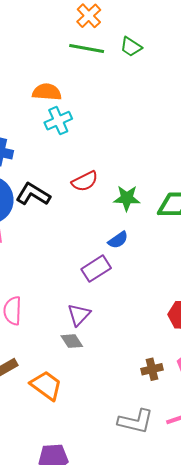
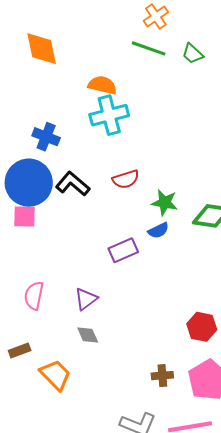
cyan cross: (58, 121) -> (109, 115), size x1.4
blue semicircle: (118, 240) -> (158, 230), moved
purple rectangle: (96, 269) -> (123, 250), moved
purple triangle: (79, 315) -> (86, 299), moved

